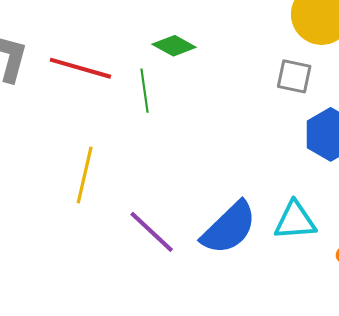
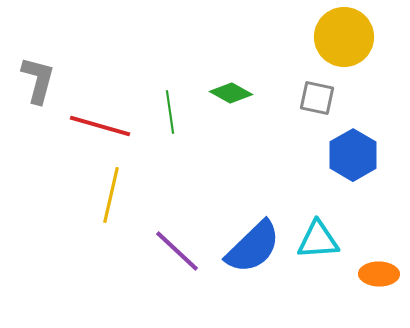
green diamond: (174, 46) -> (231, 93), moved
red line: (80, 68) -> (100, 126), moved

